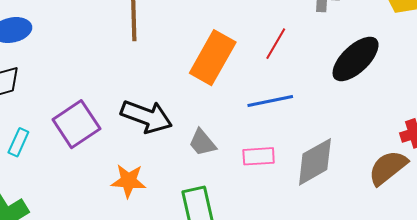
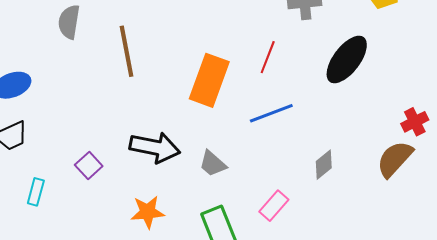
purple square: (76, 124) -> (89, 165), size x0.6
pink rectangle: (259, 156) -> (274, 206), moved, turned -36
gray diamond: (315, 162) -> (324, 165), size x0.6

